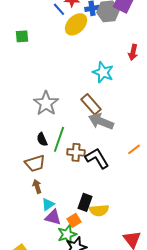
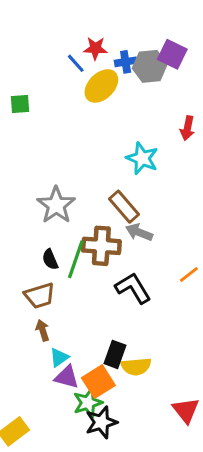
gray arrow: (101, 121) -> (139, 232), size x0.7
brown cross: (76, 152) -> (101, 246), moved, size x1.4
orange square: (74, 220) -> (98, 382), size x1.5

